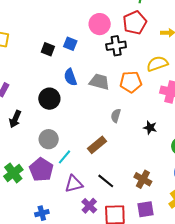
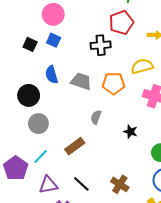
pink circle: (100, 24) -> (53, 14), moved
gray circle: (49, 139) -> (38, 124), moved

